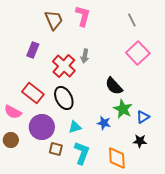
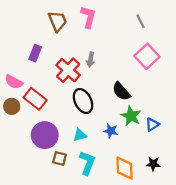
black ellipse: (64, 98) -> (83, 101), moved
pink semicircle: (13, 112) -> (14, 82), moved
brown circle: (11, 140) -> (12, 106), moved
black star: (140, 141) -> (153, 164), moved

